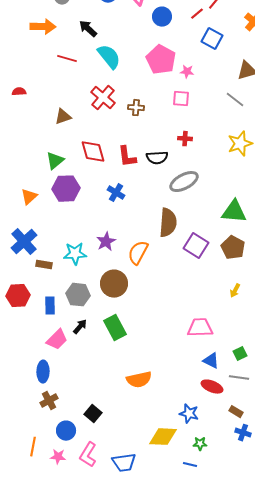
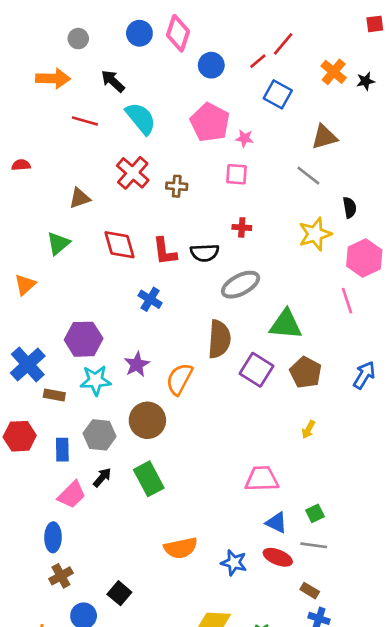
green triangle: (55, 161) -> (58, 243), moved
purple hexagon: (66, 189) -> (84, 339), moved
orange triangle: (29, 197) -> (25, 285), moved
green triangle: (234, 212) -> (286, 325), moved
blue star: (189, 414) -> (234, 563), moved

